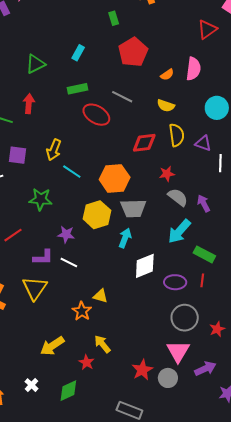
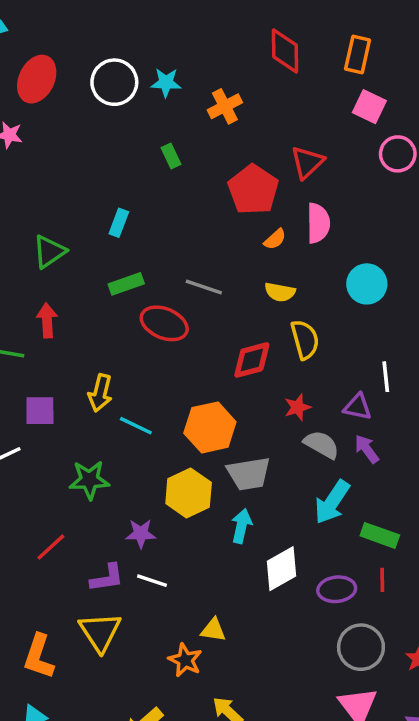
red triangle: (207, 29) -> (307, 162), moved
red pentagon: (133, 52) -> (253, 190), moved
purple triangle: (203, 143) -> (358, 407), moved

